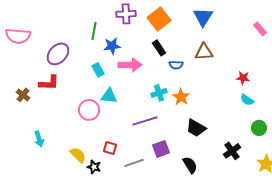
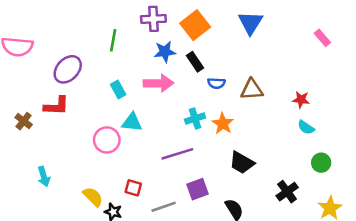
blue star: (112, 46) -> (165, 52), moved
brown triangle: (204, 52) -> (252, 90), moved

